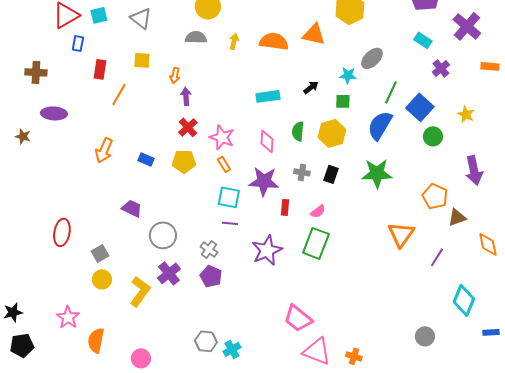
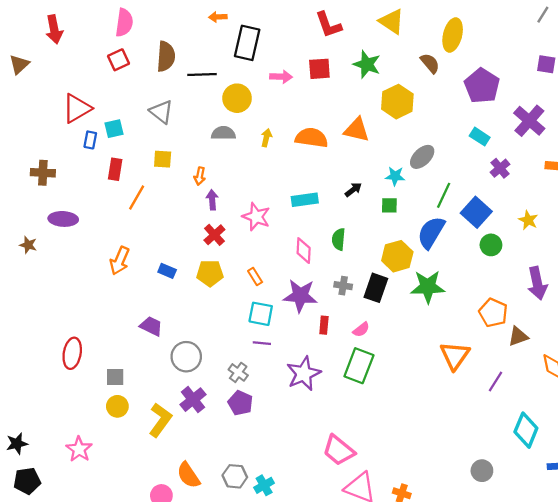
cyan square: (99, 15) -> (114, 129), moved
yellow hexagon: (332, 133) -> (397, 256), moved
pink star: (222, 137) -> (256, 217), moved
black rectangle: (331, 174) -> (376, 288), size x1.4
gray square: (100, 253) -> (115, 377), turned 30
orange semicircle: (96, 340) -> (188, 475), moved, turned -45

